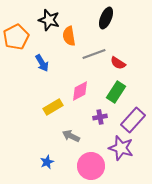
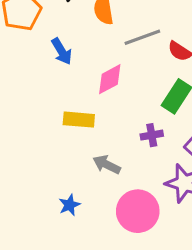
pink diamond: (80, 91) -> (110, 79), moved
yellow rectangle: (53, 107) -> (79, 120), turned 36

